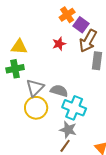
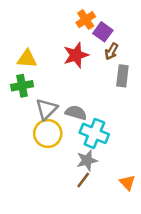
brown arrow: (88, 41) -> (111, 51), size x0.6
red star: (59, 44) -> (76, 55), size x1.5
gray star: (68, 130) -> (87, 160), turned -30

